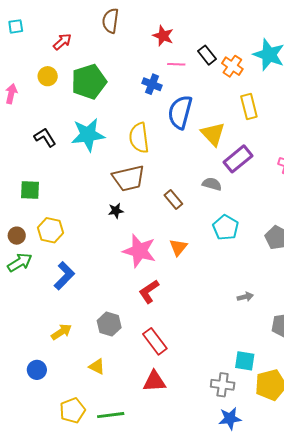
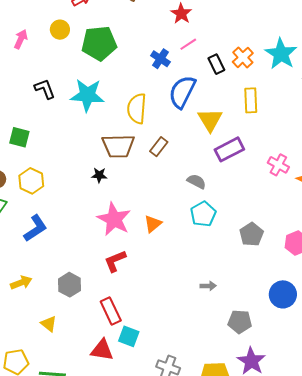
black rectangle: (207, 55) -> (216, 64), moved
pink line: (176, 64) -> (188, 44), turned -48
gray semicircle: (212, 184) -> (196, 181), moved
brown rectangle: (173, 199) -> (159, 147), moved, turned 66
cyan square: (245, 361) -> (129, 336), moved

